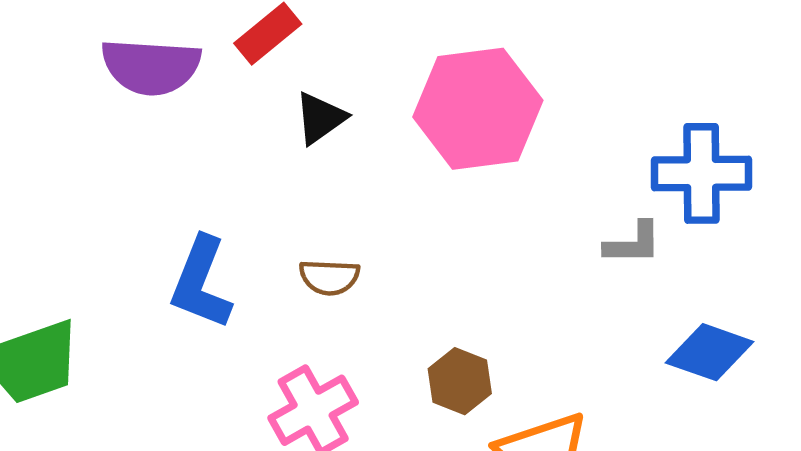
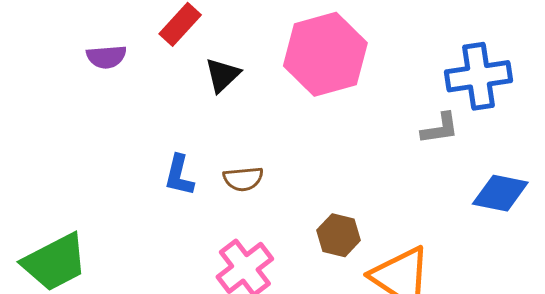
purple semicircle: (151, 67) -> (106, 57), size x0.6
blue L-shape: (201, 283) -> (179, 175), moved, size x0.7

